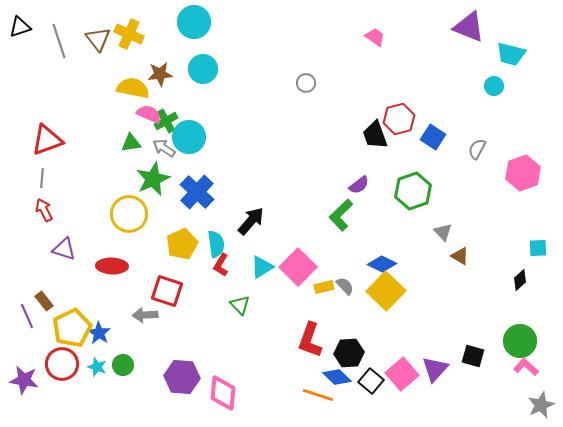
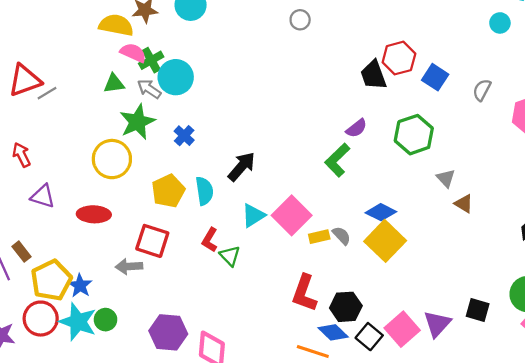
gray line: (42, 178) -> (47, 93), moved, turned 54
blue cross: (197, 192) -> (184, 136), size x0.6
red L-shape: (221, 265) -> (210, 240), moved
cyan star: (97, 367) -> (78, 322), size x1.8

